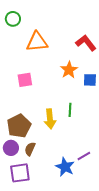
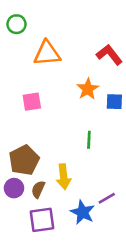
yellow arrow: (50, 119) -> (64, 177), moved
purple square: (20, 173) -> (42, 220), moved

